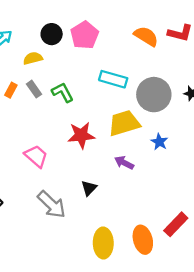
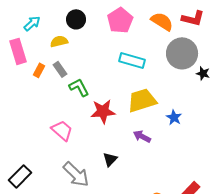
pink pentagon: (85, 35) -> (120, 20), moved
green L-shape: (63, 92) -> (79, 87), moved
gray circle: (154, 95) -> (182, 53), moved

